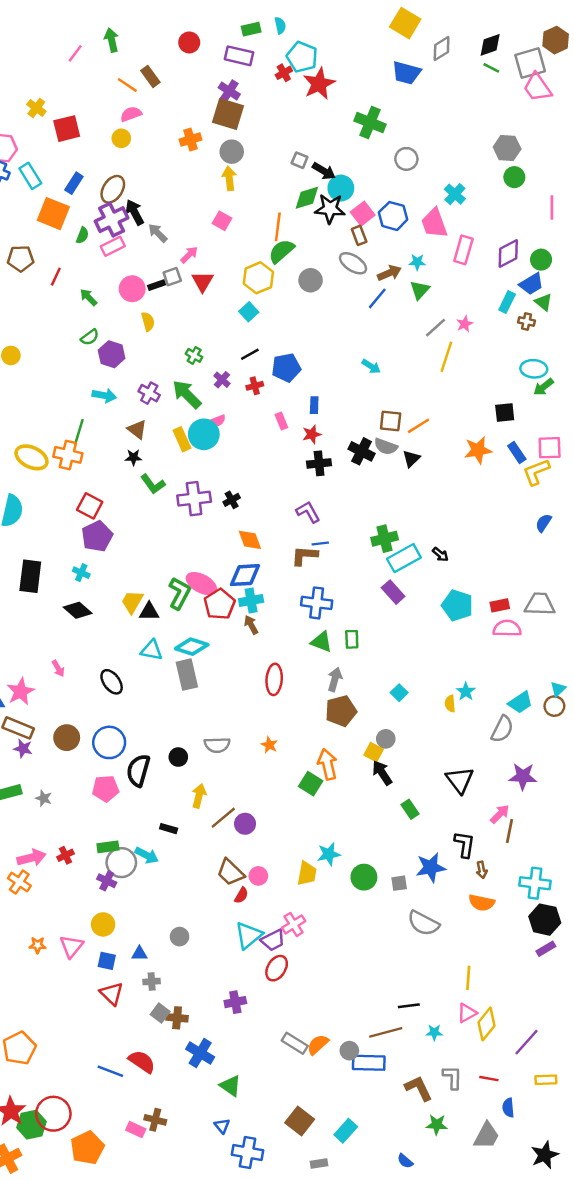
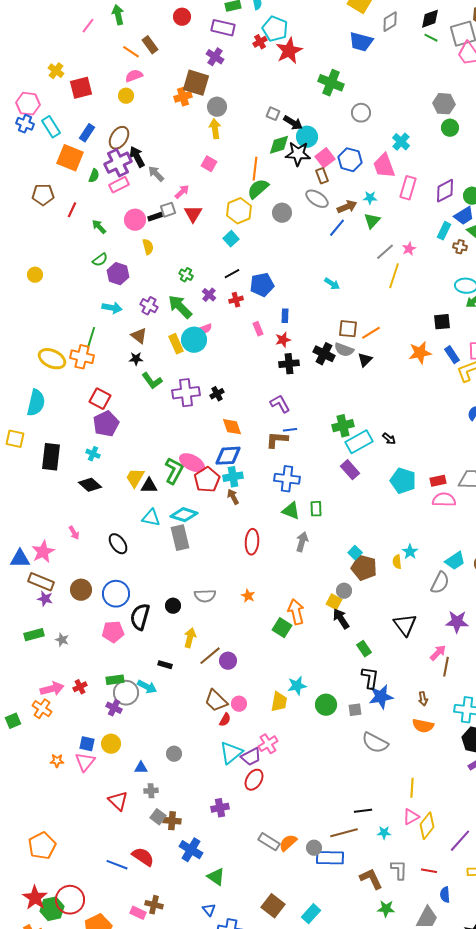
brown square: (228, 114) -> (196, 83), moved
brown pentagon: (341, 711) -> (364, 568), moved, turned 30
black L-shape: (465, 844) -> (370, 678), moved
blue square: (107, 961) -> (87, 744), moved

